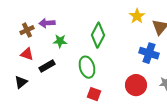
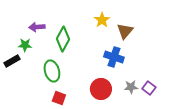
purple arrow: (47, 23) -> (37, 27), moved
black rectangle: (47, 66) -> (12, 61), moved

